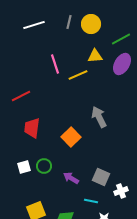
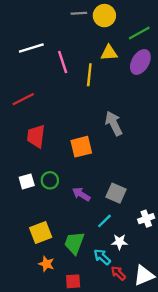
gray line: (69, 22) -> (79, 13), turned 72
white line: (34, 25) -> (31, 48), moved
yellow line: (78, 75) -> (89, 75), turned -60
orange square: (71, 137) -> (81, 147), turned 30
white cross: (121, 191) -> (146, 219), moved
cyan line: (91, 201) -> (104, 221), turned -56

